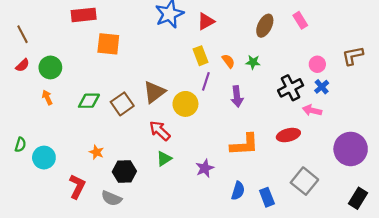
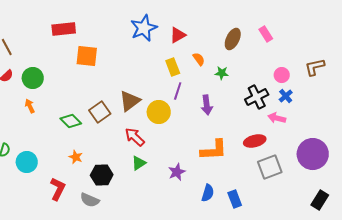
orange semicircle: (228, 61) -> (199, 59), moved
green diamond: (89, 101) -> (71, 121), moved, turned 45
gray square: (304, 181) -> (270, 167), moved, turned 30

